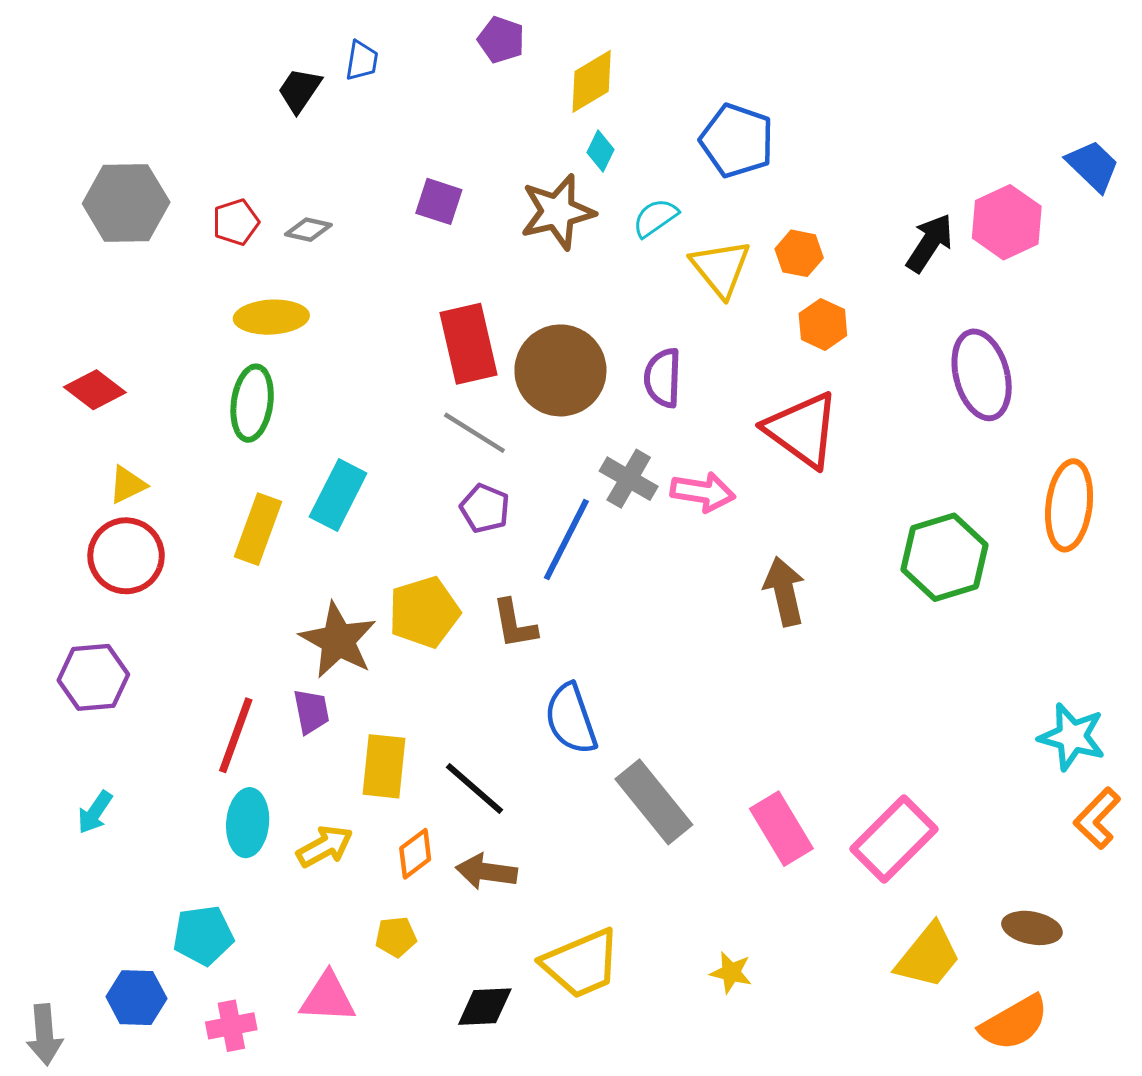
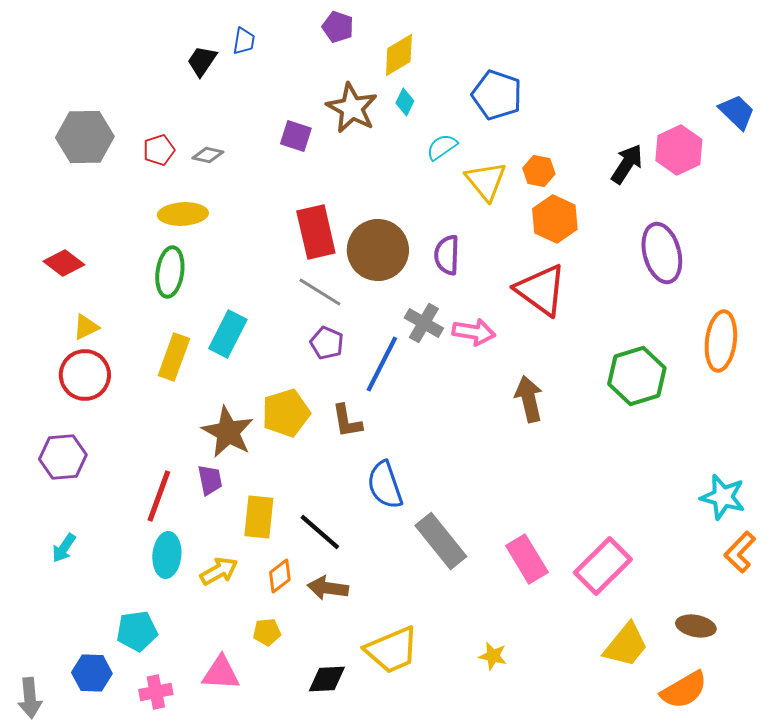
brown star: (557, 212) -> (352, 108), moved, turned -30
orange hexagon: (823, 324) -> (555, 219), size x1.4

